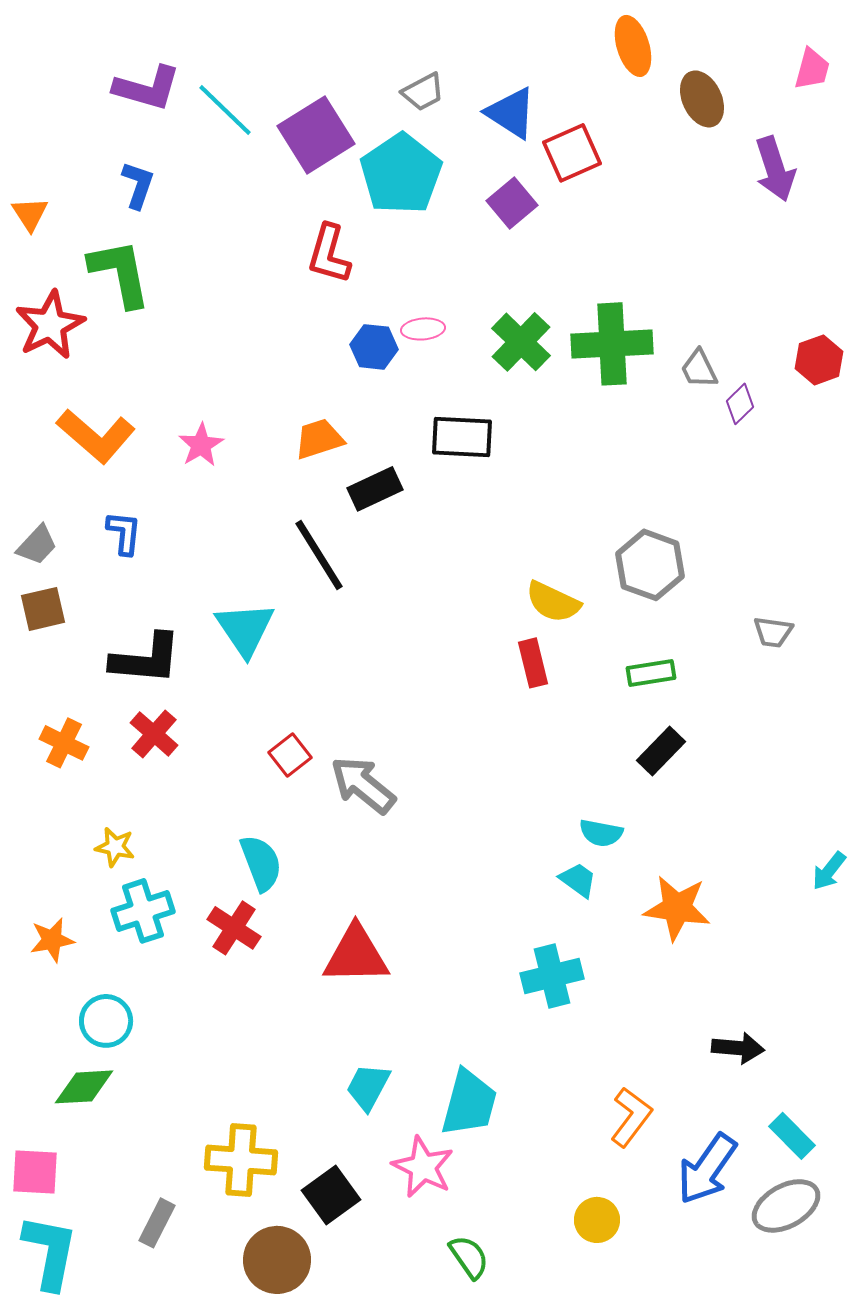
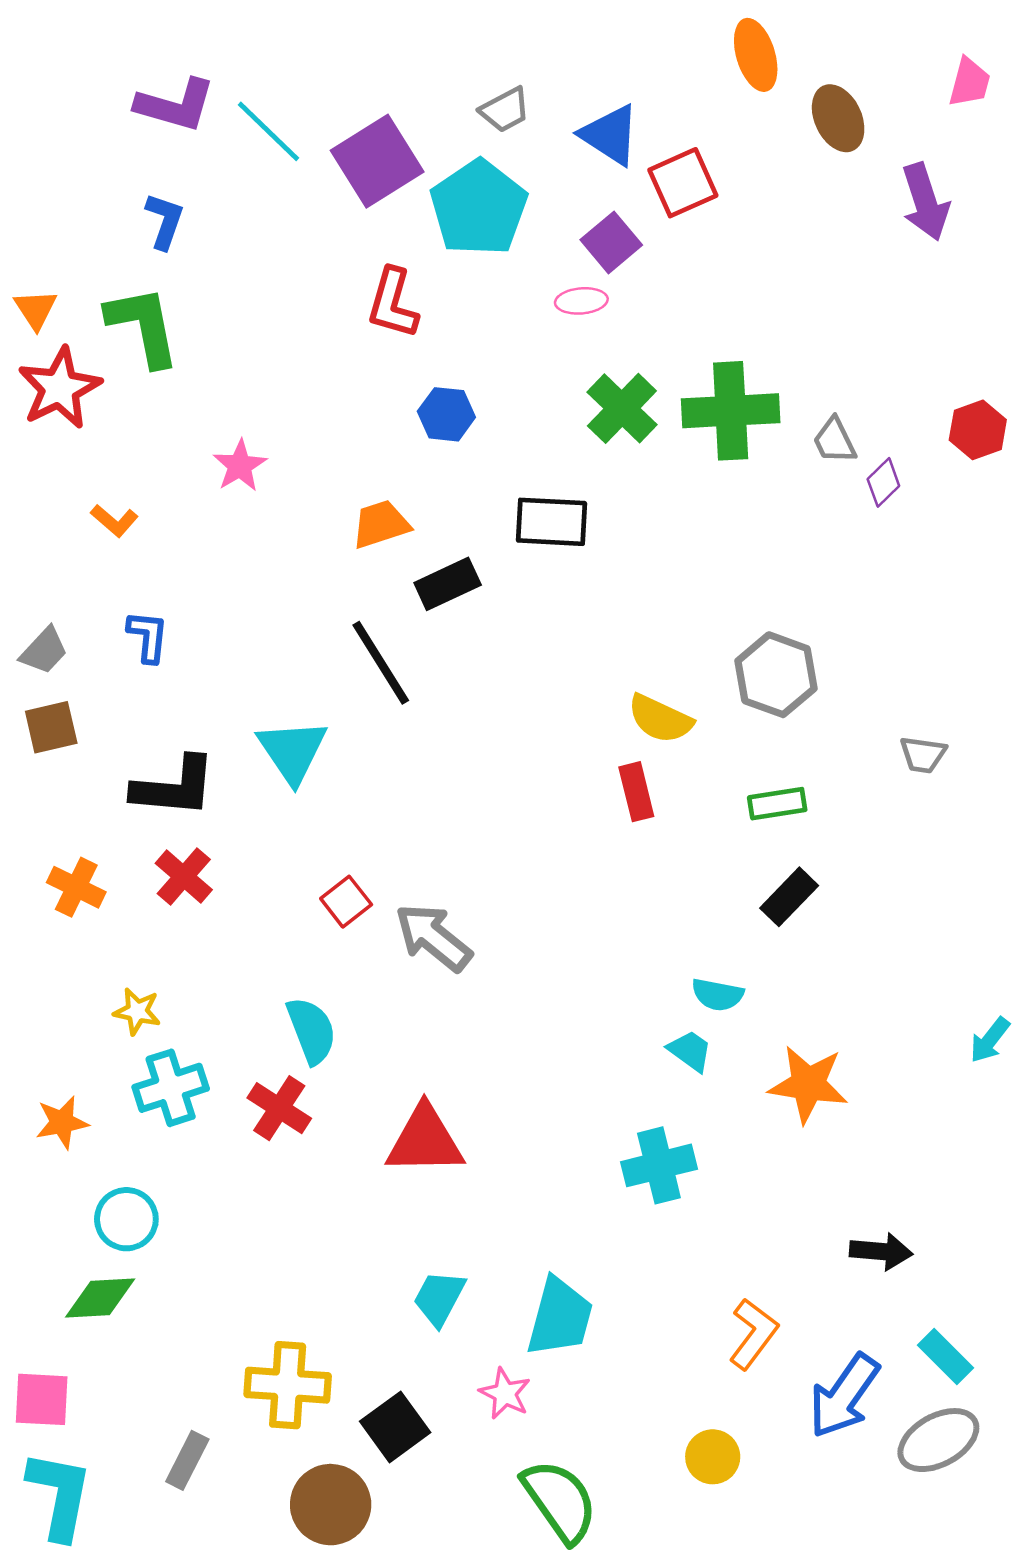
orange triangle: (30, 214) -> (36, 309), moved
pink ellipse: (423, 329) -> (581, 301), moved
orange L-shape: (96, 436) -> (114, 521), size x0.5
pink star: (201, 445) -> (240, 466), moved
pink star: (423, 1167) -> (505, 1394), size x0.7
green semicircle: (469, 1257) -> (560, 1501), size x1.6

